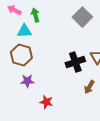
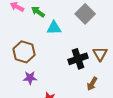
green arrow: (35, 15) -> (38, 12), turned -40
cyan triangle: (24, 31) -> (54, 28), moved

